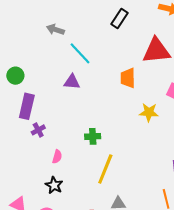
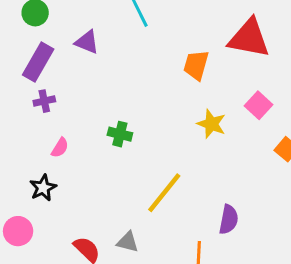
purple triangle: (72, 82) -> (87, 42), moved
yellow line: (105, 169) -> (164, 193), moved

